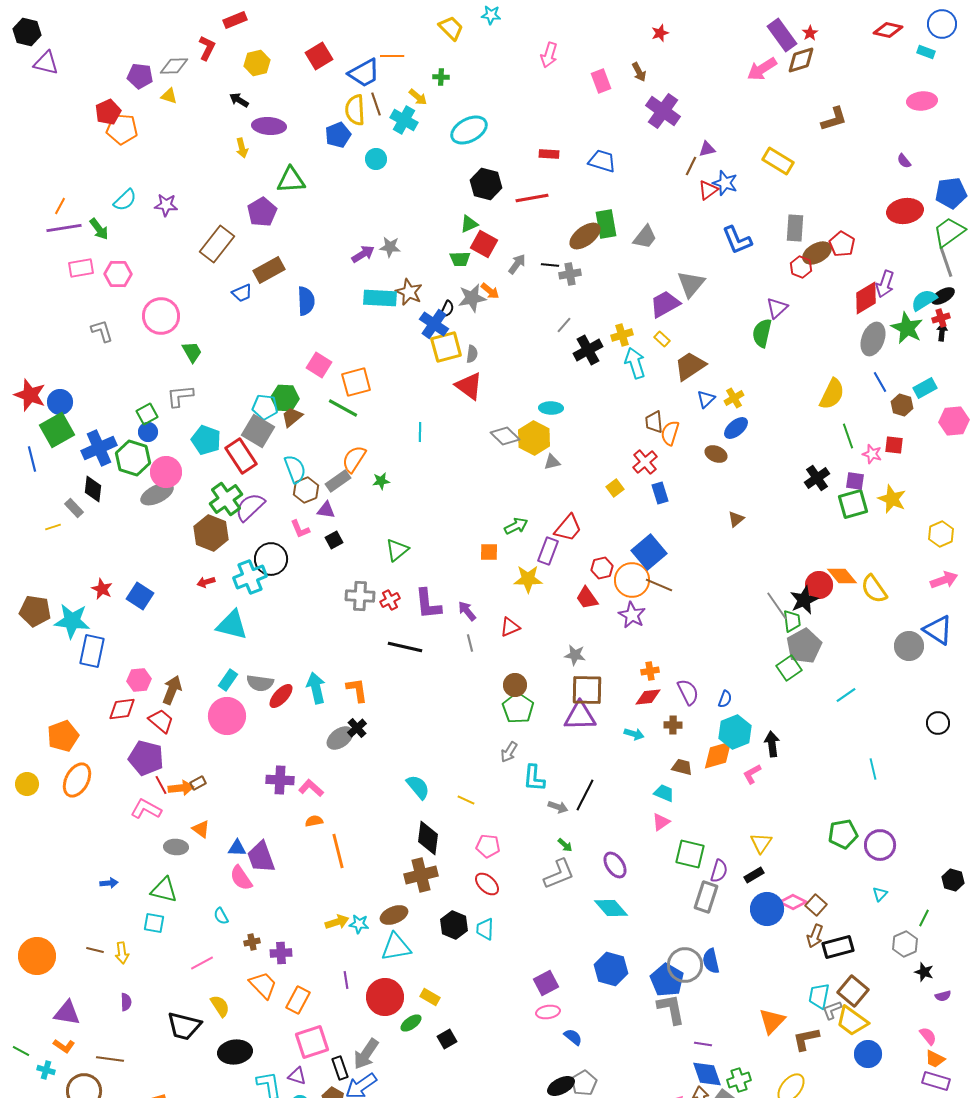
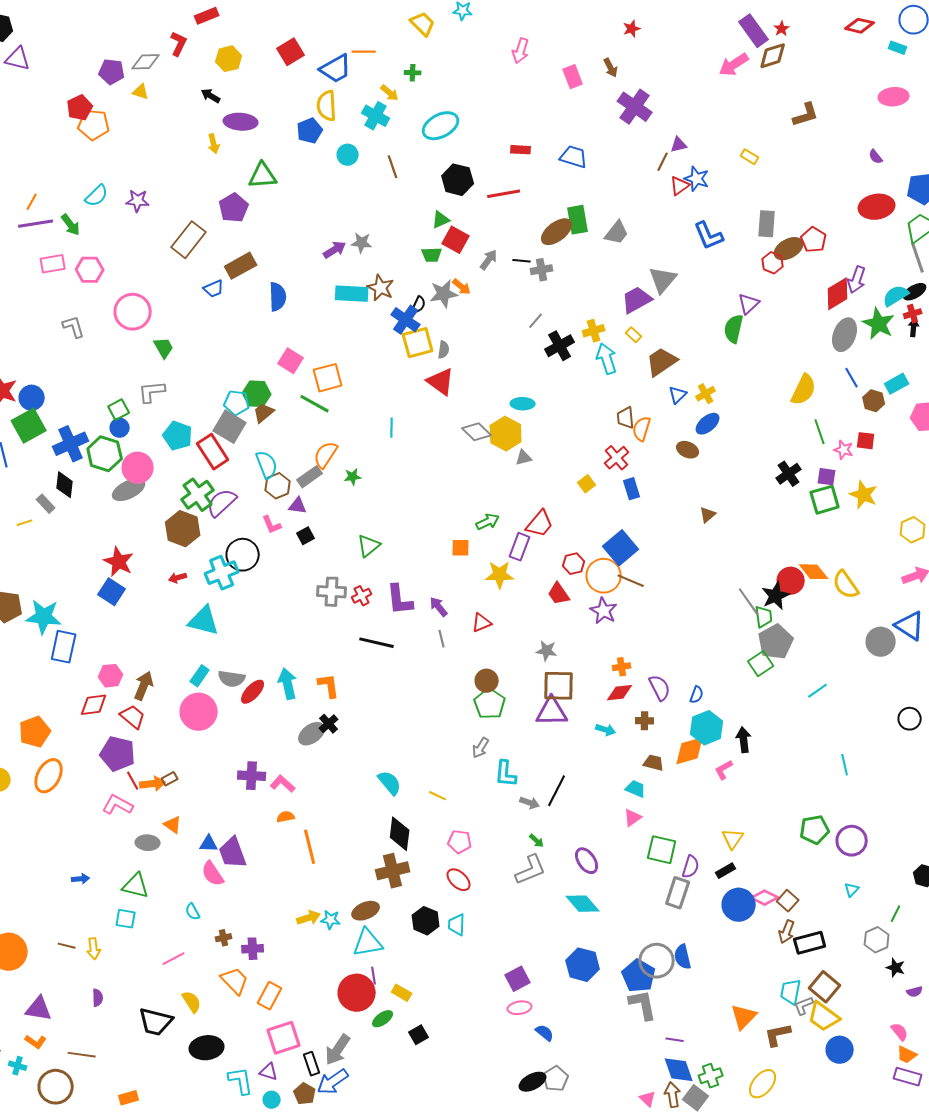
brown line: (376, 104) -> (393, 167), moved
yellow rectangle: (778, 161) -> (750, 157), size x0.6
red star: (102, 589) -> (119, 562), moved, size x1.4
purple line: (346, 980) -> (374, 976), moved

